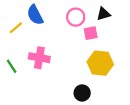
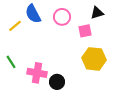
pink circle: (76, 17) -> (62, 17), moved
pink cross: (39, 58) -> (37, 73), moved
black circle: (82, 93) -> (57, 82), moved

